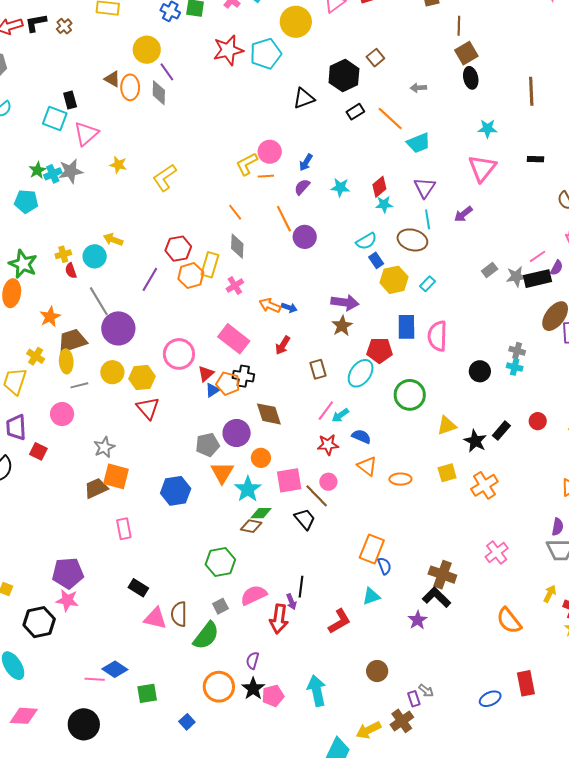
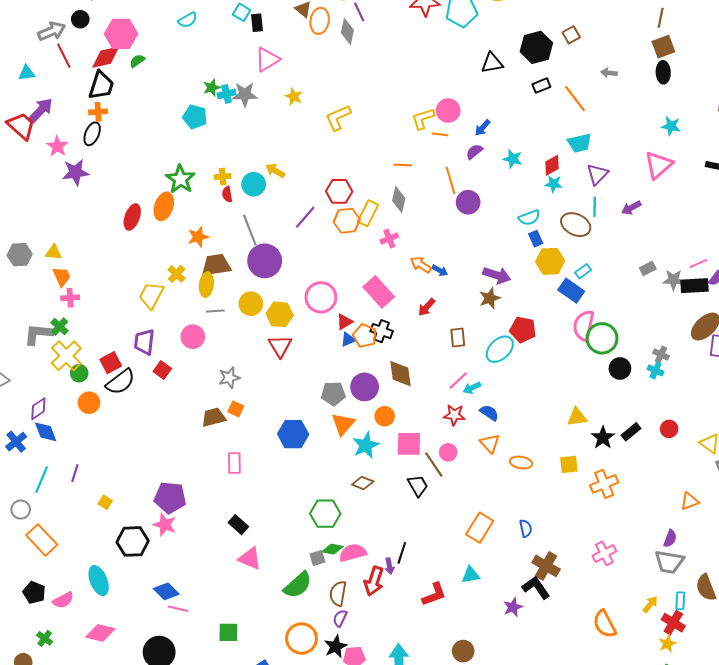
cyan square: (55, 118) -> (242, 12), moved, size x0.7
cyan trapezoid: (419, 143) -> (580, 143), moved
orange line: (235, 212) -> (403, 165), turned -60
blue rectangle: (406, 327) -> (571, 291), moved, turned -65
green circle: (410, 395) -> (602, 338), moved
orange square: (116, 476) -> (236, 409), size x0.6
green diamond: (261, 513) -> (333, 549), moved
blue semicircle: (384, 566) -> (526, 528), moved
brown semicircle: (179, 614) -> (338, 593), moved
blue diamond: (115, 669) -> (166, 591), moved

